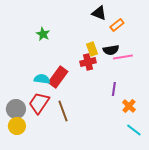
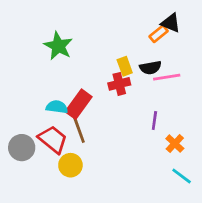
black triangle: (99, 13) -> (171, 23), moved
green star: (43, 34) -> (58, 46), size x1.5
red trapezoid: (39, 103) -> (53, 139), turned 95
brown line: (63, 111) -> (79, 129), moved
yellow circle: (17, 126) -> (70, 165), moved

